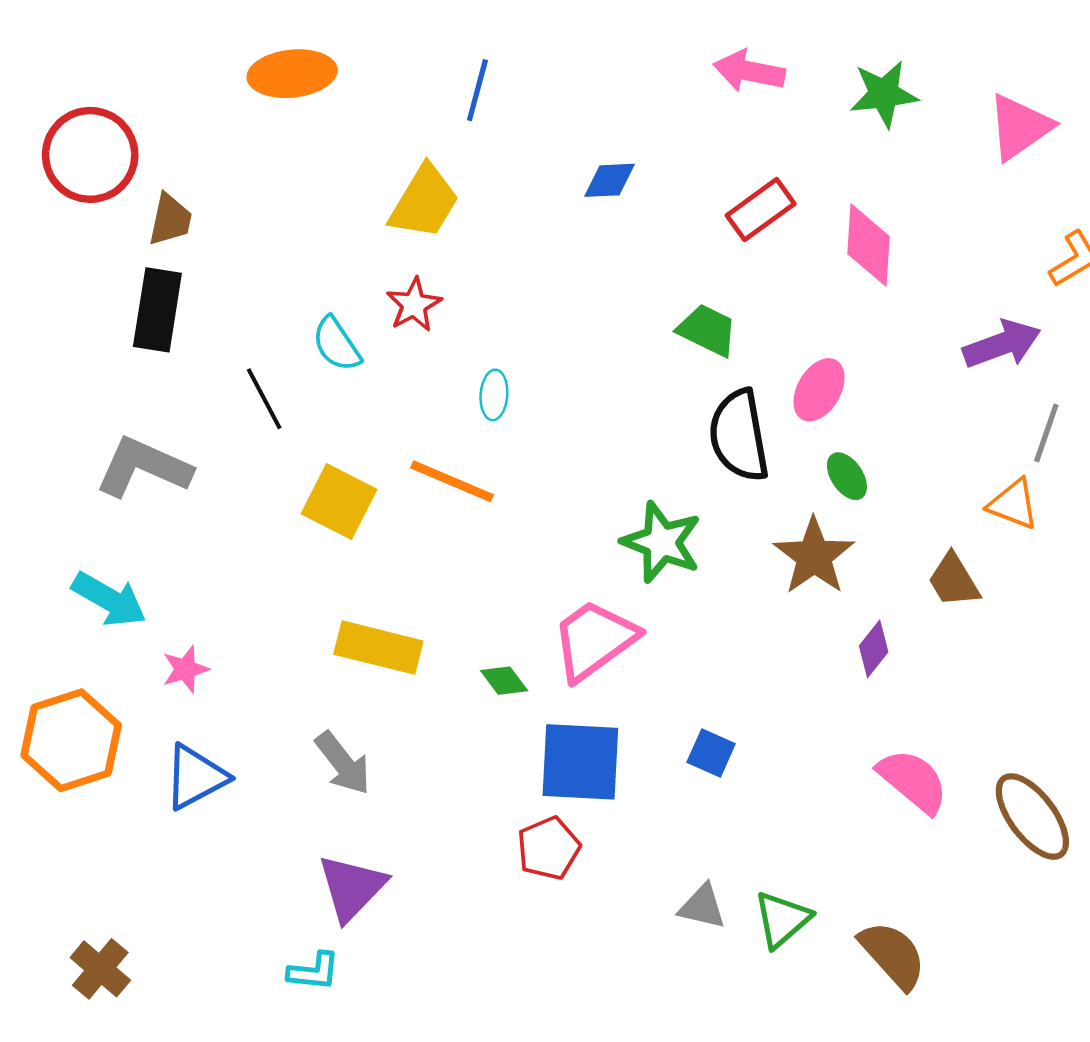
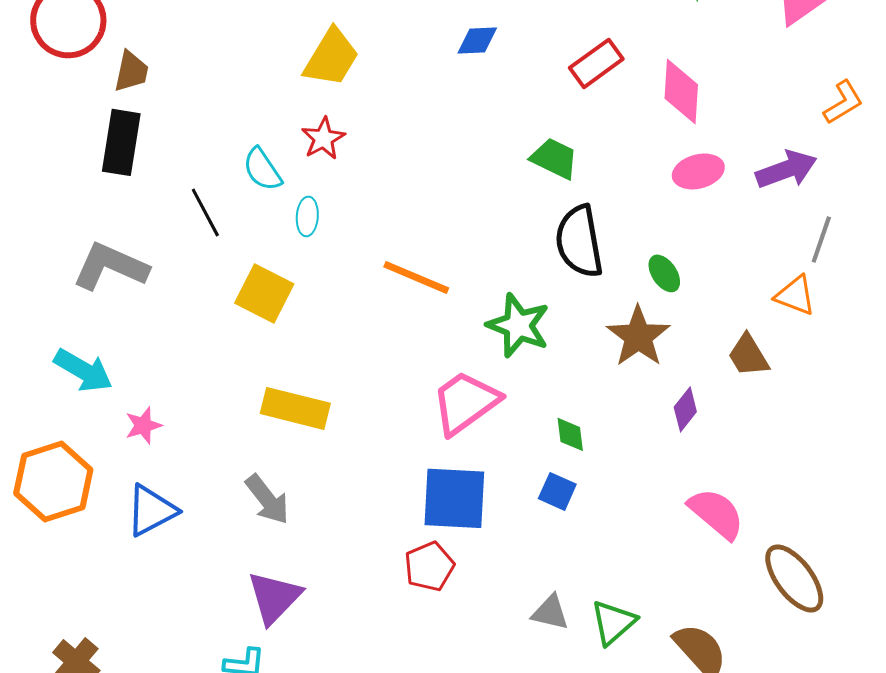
pink ellipse: (819, 390) -> (698, 171), moved, turned 45
cyan ellipse: (494, 395) -> (307, 216), moved
orange line: (452, 481) -> (416, 277), moved
green diamond: (504, 681) -> (570, 434), moved, turned 30
brown ellipse: (1032, 816) -> (794, 578), moved

